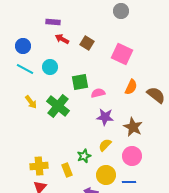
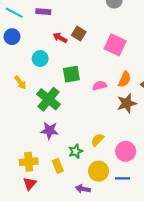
red arrow: (62, 39) -> (60, 38), moved
cyan line: (25, 69) -> (14, 13), moved
pink semicircle: (98, 93) -> (100, 86), moved
yellow arrow: (31, 102) -> (20, 82), moved
purple star: (105, 117) -> (50, 130), moved
brown star: (133, 127) -> (127, 103), moved, turned 30

